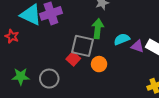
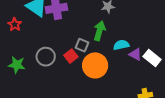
gray square: (83, 46) -> (82, 45), size x0.6
orange circle: (99, 64) -> (95, 65), size x1.6
gray circle: (49, 79) -> (46, 57), moved

